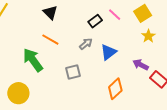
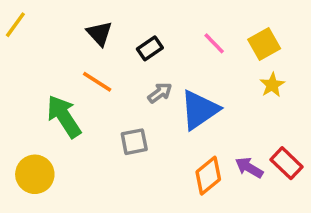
black rectangle: (95, 21) -> (150, 48), moved
blue triangle: (109, 52) -> (200, 110), size x1.4
purple arrow: (141, 65) -> (249, 168), moved

